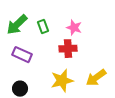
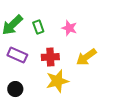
red cross: (68, 49) -> (50, 57), moved
yellow arrow: (96, 78) -> (86, 57), moved

